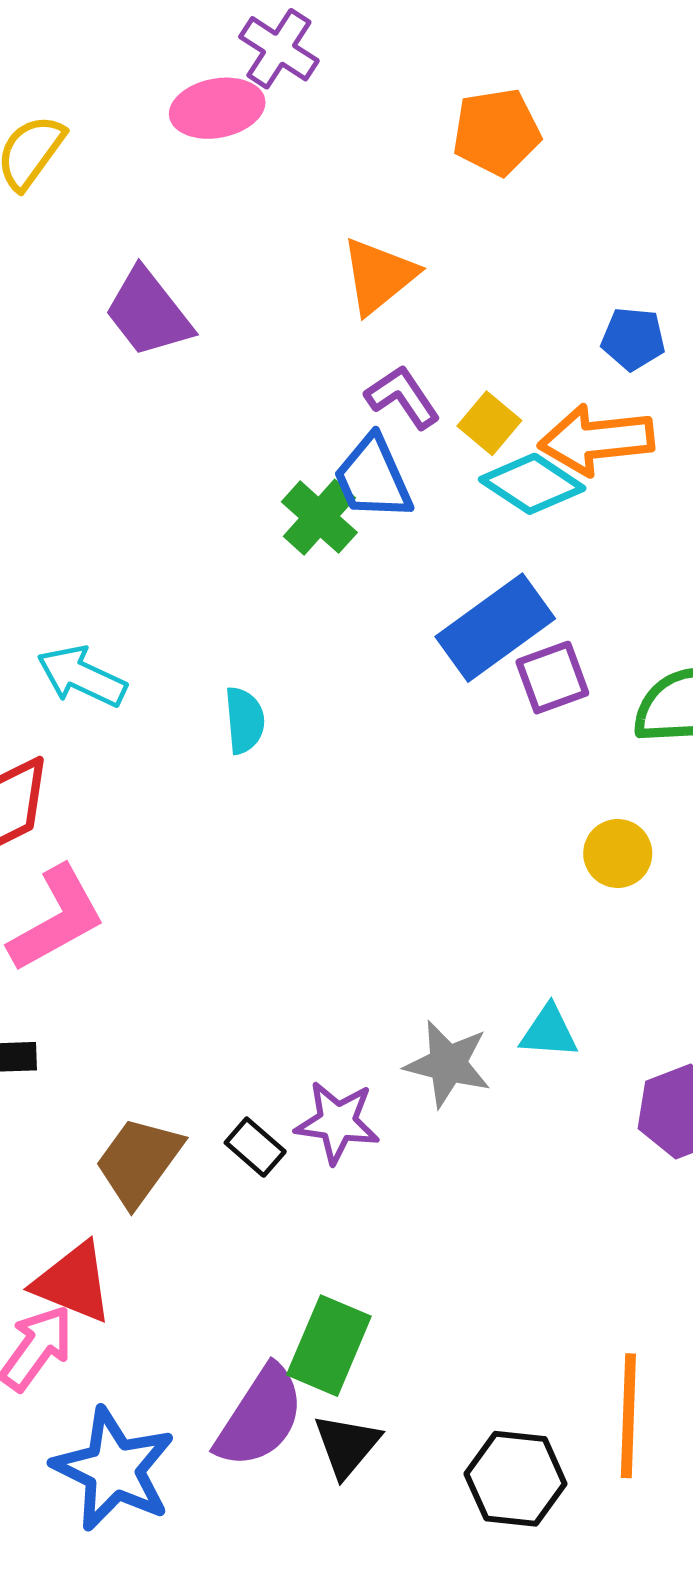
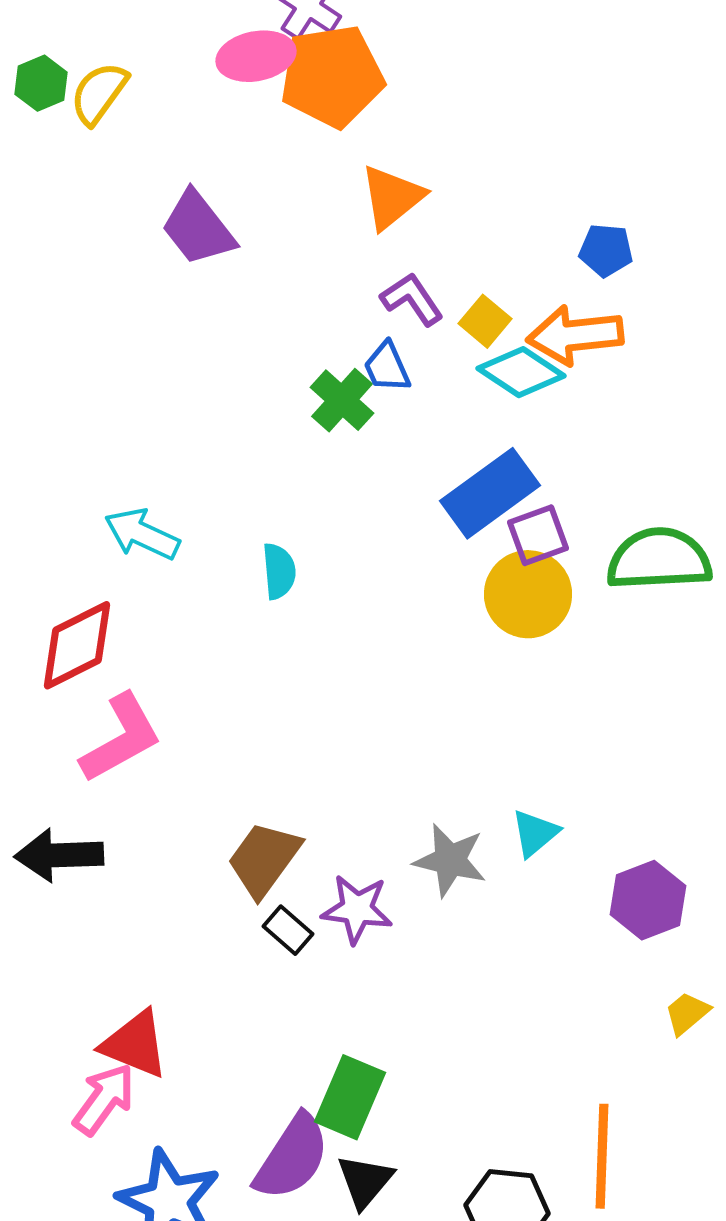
orange pentagon: (497, 132) -> (332, 76), moved, size x1.4
blue trapezoid: (373, 478) -> (387, 367), size x0.7
yellow circle: (618, 853) -> (528, 594), moved, size x1.5
cyan triangle: (549, 1032) -> (535, 833), turned -44
brown trapezoid: (139, 1161) -> (264, 859), moved

